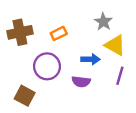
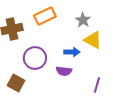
orange rectangle: (59, 33) -> (45, 16), moved, size x1.5
purple line: (120, 76) -> (97, 85), moved

